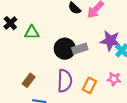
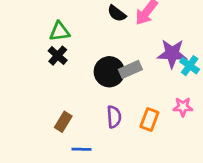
black cross: (10, 23) -> (58, 56), moved
green triangle: (32, 32) -> (60, 31), moved
purple semicircle: (65, 81) -> (114, 117), size x0.7

